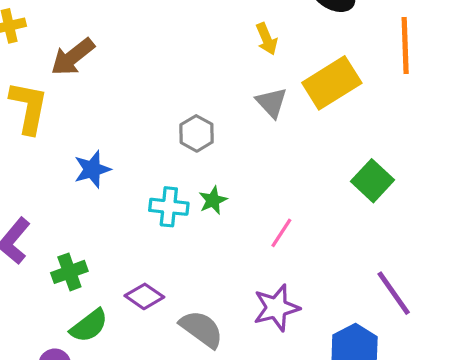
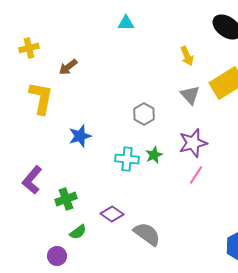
brown arrow: (73, 57) -> (68, 67), size x0.7
purple star: (276, 308) -> (193, 143), moved
green semicircle: (89, 326) -> (78, 232), size x0.7

